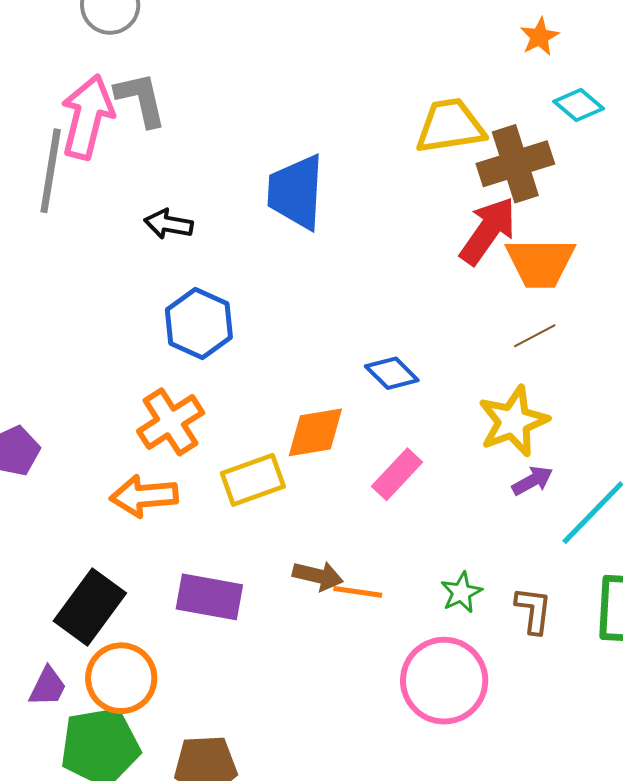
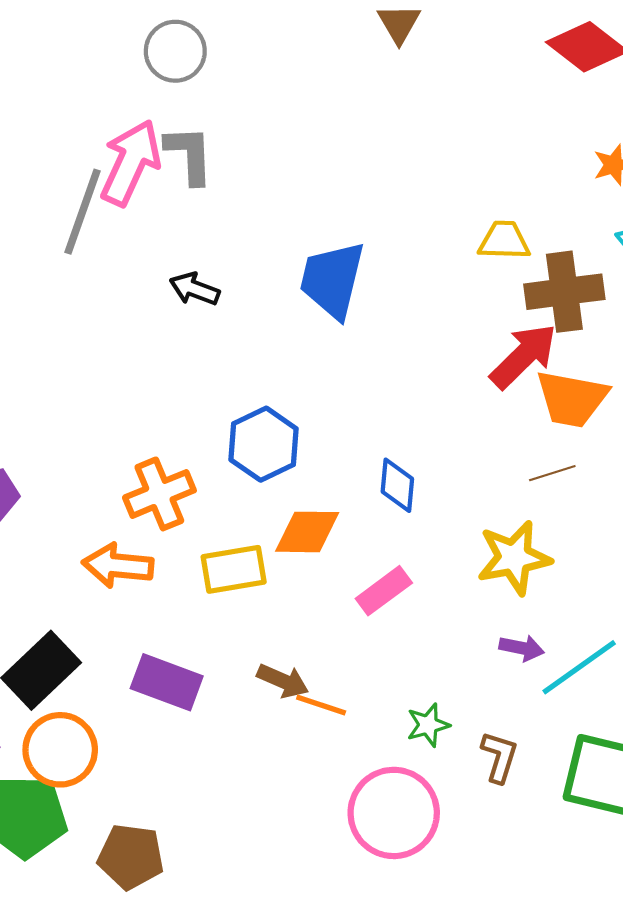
yellow trapezoid: (450, 126) -> (504, 241), size x0.7
blue hexagon: (199, 324) -> (263, 444), moved
blue diamond: (392, 373) -> (397, 485), turned 40
purple arrow: (532, 481) -> (522, 648), moved, turned 30

